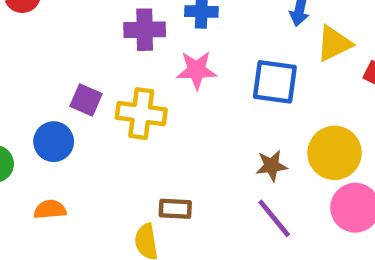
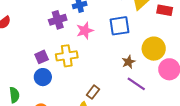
purple square: (86, 100) -> (42, 57), turned -32
blue circle: (54, 142) -> (43, 77), moved
brown rectangle: (175, 209) -> (93, 92), turned -40

